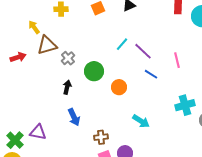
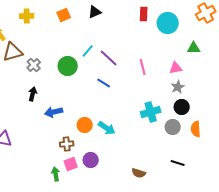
green circle: (94, 71) -> (68, 66), moved
blue line: (151, 74) -> (104, 83), moved
orange circle: (119, 87) -> (85, 125), moved
blue arrow: (74, 117) -> (54, 112), moved, turned 102

